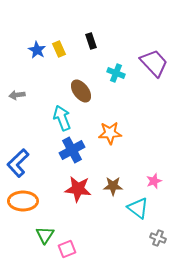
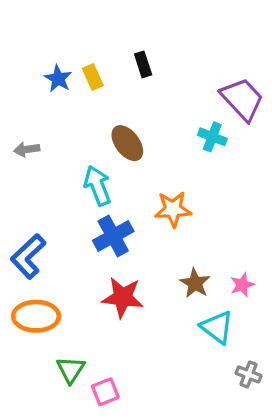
cyan cross: (116, 73) -> (212, 137), moved
brown star: (113, 186) -> (195, 283), moved, turned 30

